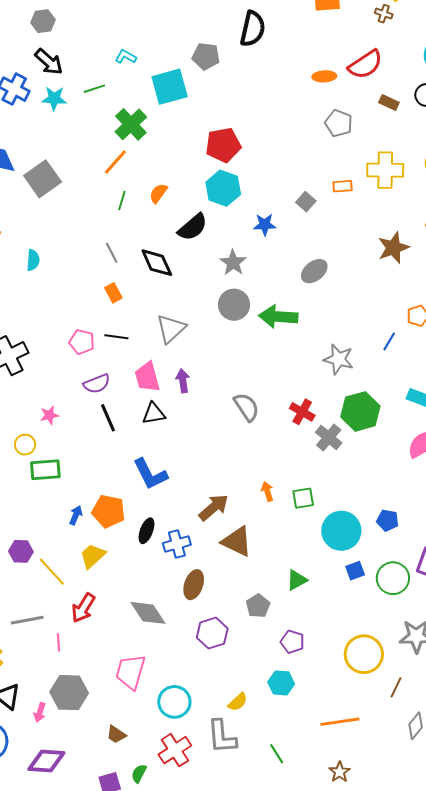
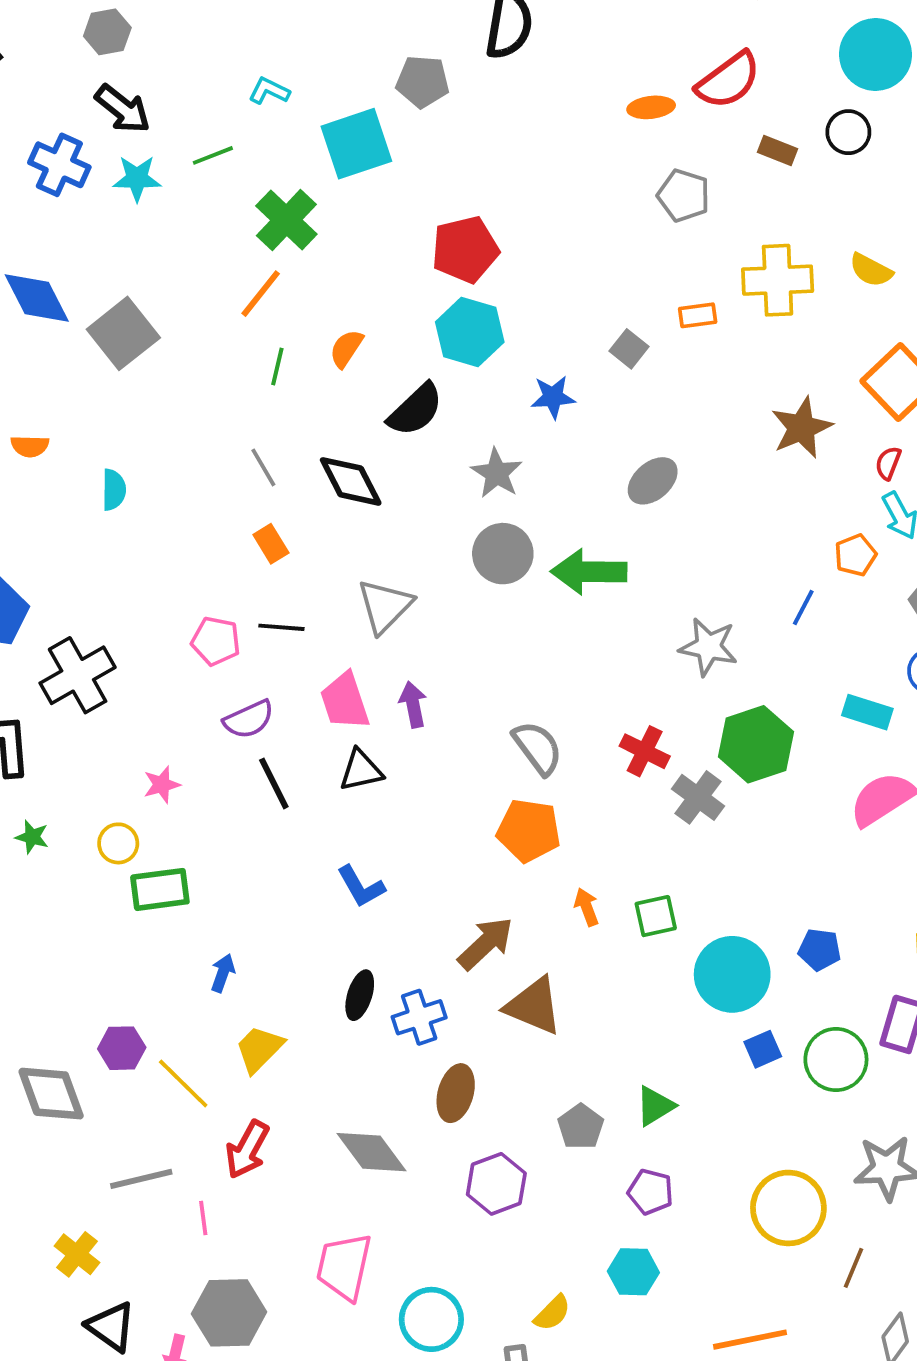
blue L-shape: (150, 474) -> (361, 887), size x0.7
orange pentagon: (109, 511) -> (529, 830), moved
green triangle: (297, 580) -> (655, 1106), moved

